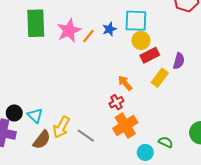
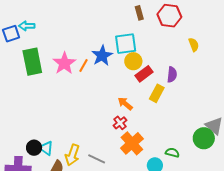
blue star: (109, 29) -> (102, 56), size x1.5
black circle: (14, 113) -> (34, 148), moved

